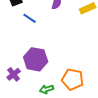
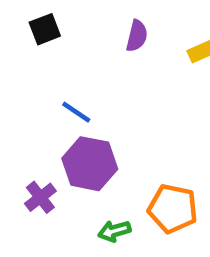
blue line: (30, 18) -> (76, 112), moved

